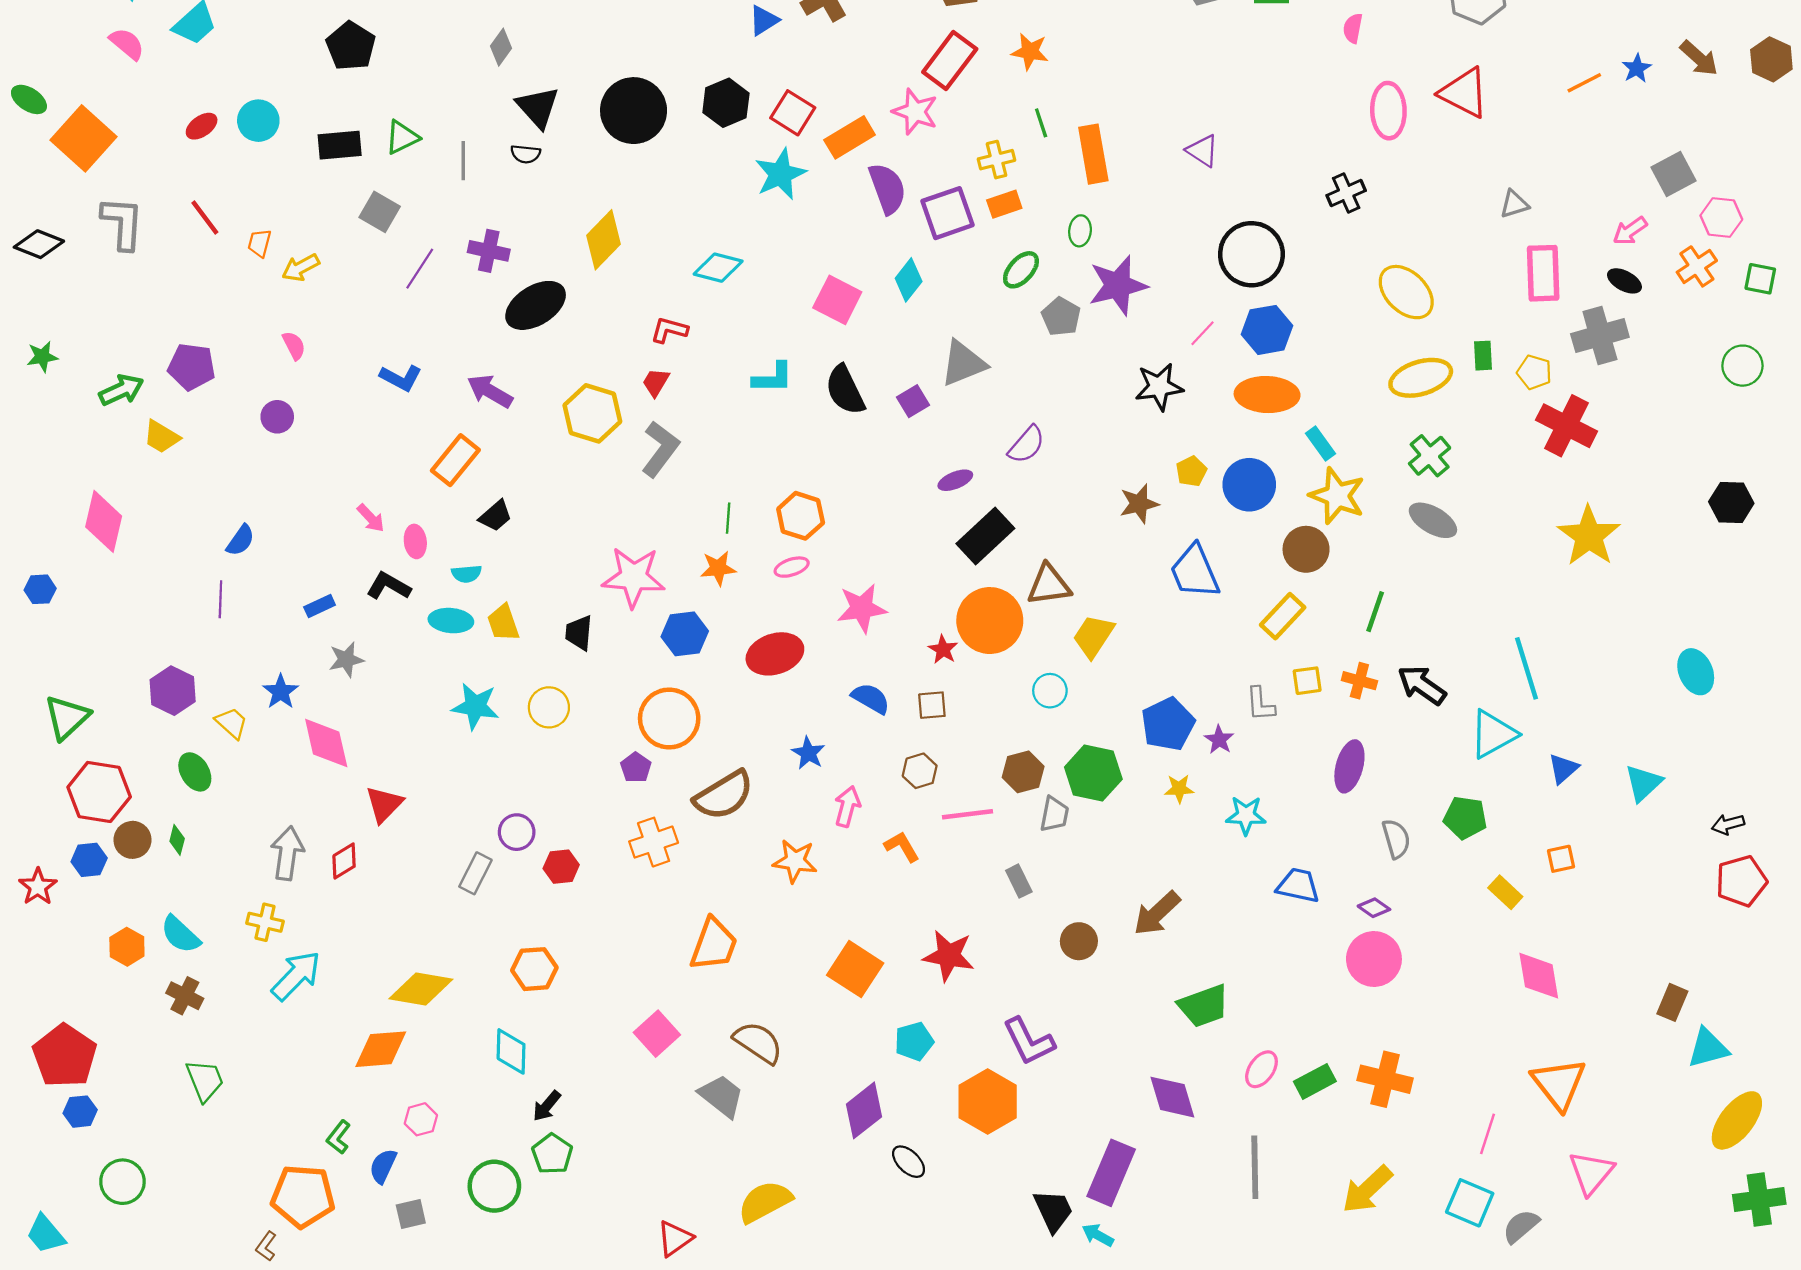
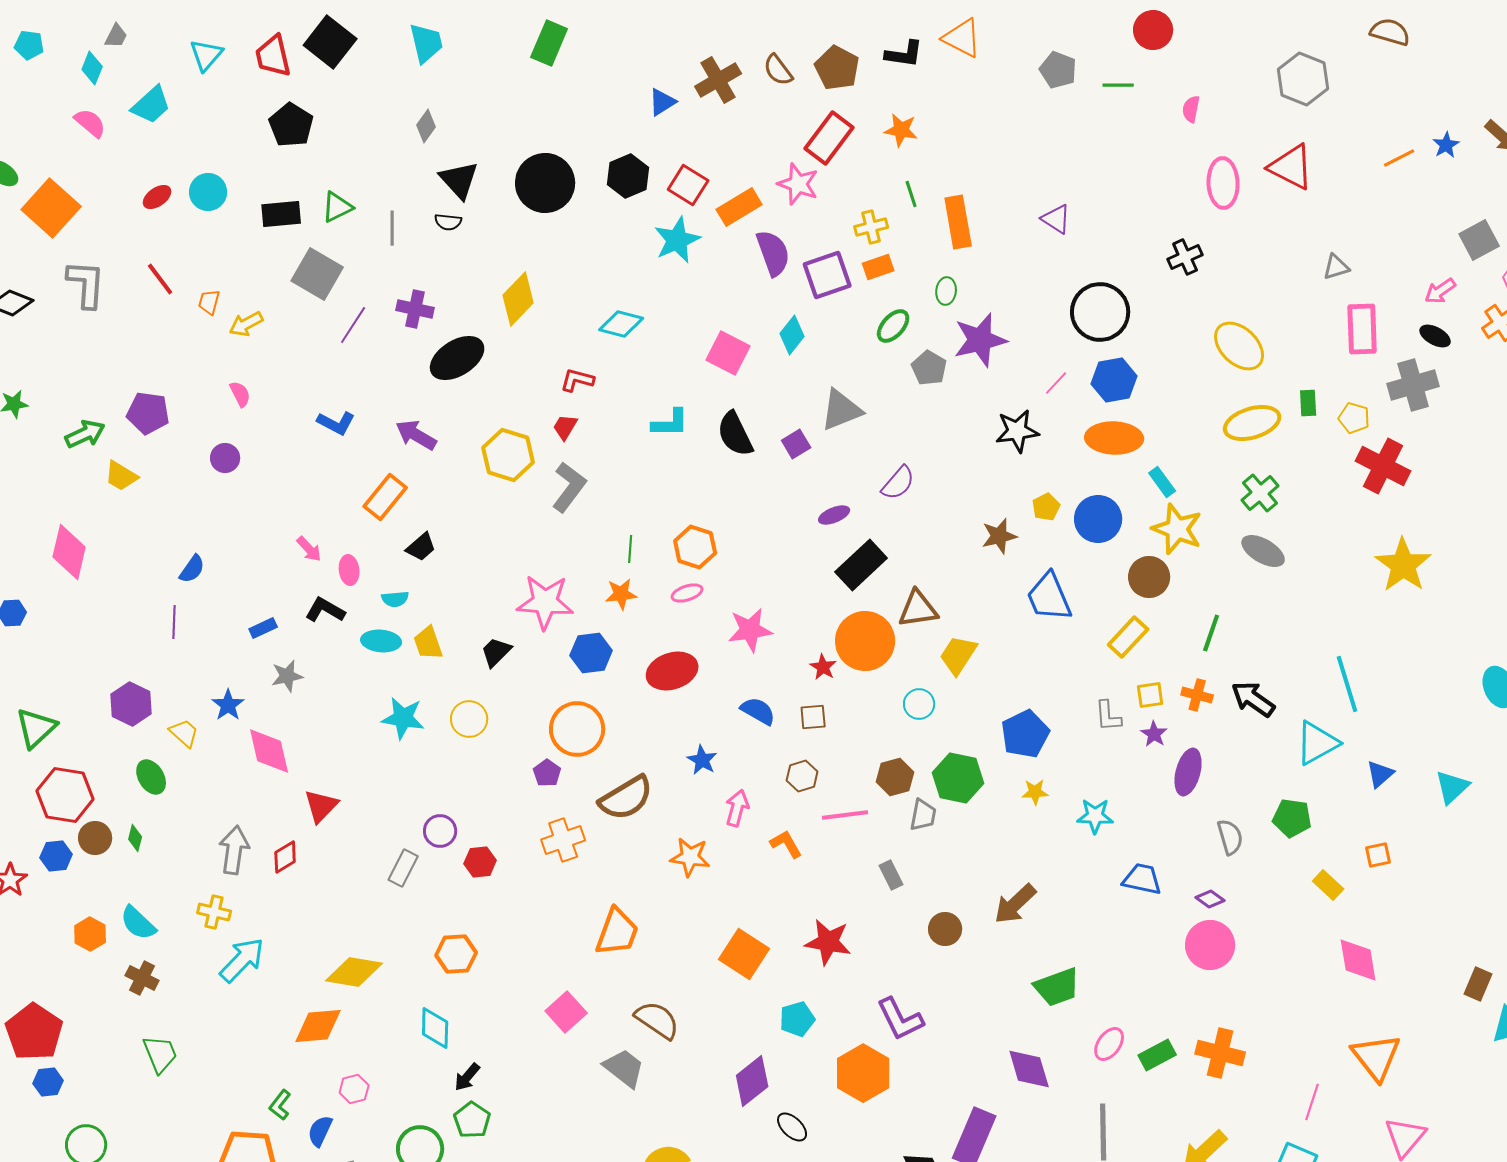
gray square: (380, 212) -> (317, 274), size x1.4
black trapezoid: (579, 633) -> (496, 652), turned 40
purple star: (1219, 740) -> (1154, 734), moved

